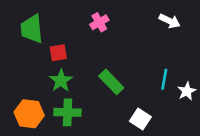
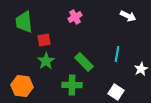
cyan line: (164, 79) -> (117, 54), moved
green cross: (68, 112) -> (72, 85), moved
white square: (140, 119) -> (116, 92), moved

